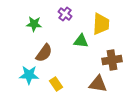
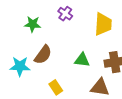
green triangle: (81, 41) -> (82, 60), moved
cyan star: (29, 75) -> (20, 66), moved

